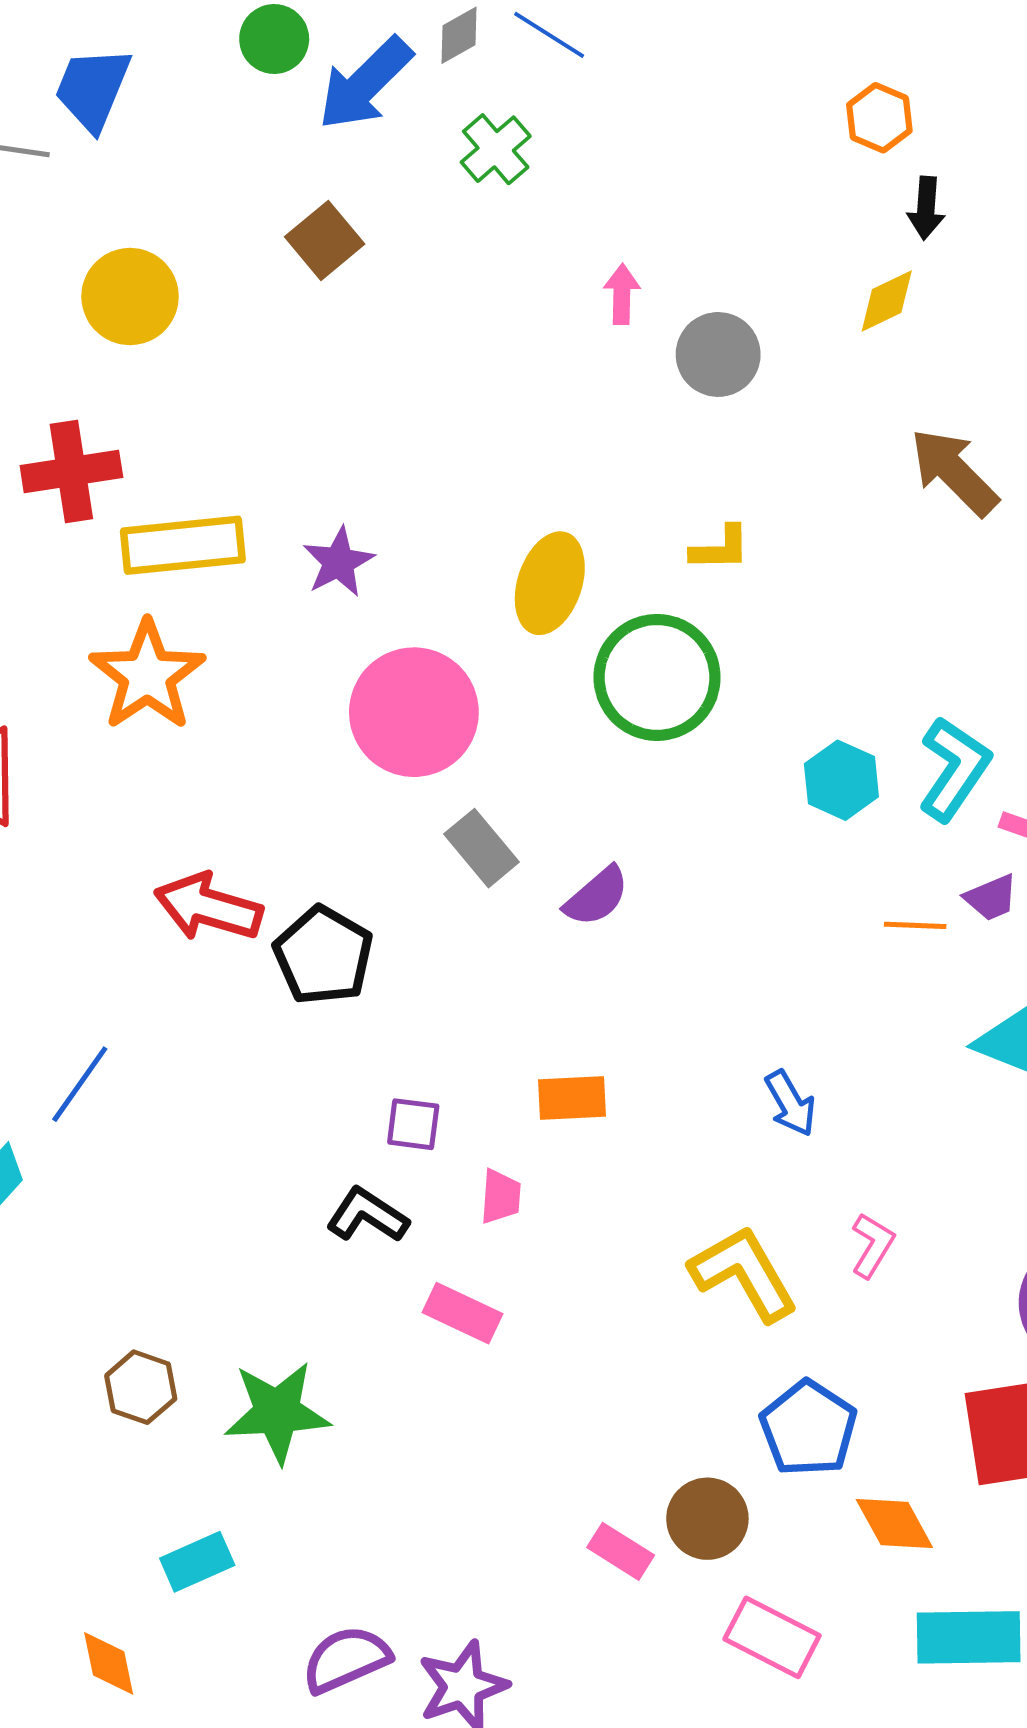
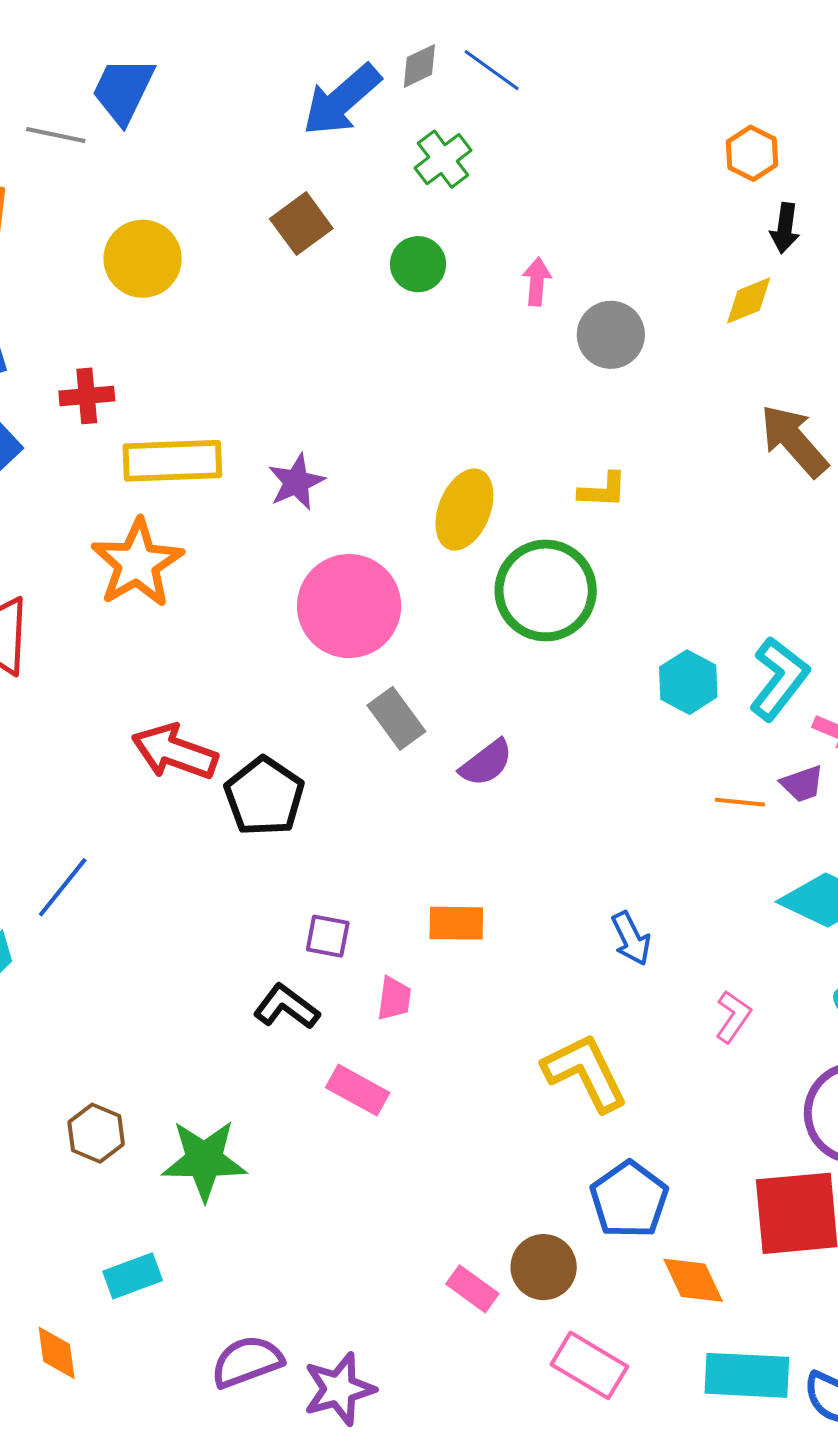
green circle: (274, 39) -> (418, 264), moved
red cross: (71, 472) -> (87, 396), size x0.7
pink L-shape: (872, 1245) -> (733, 1017), moved

